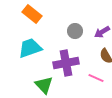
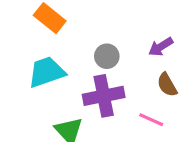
gray circle: (75, 31) -> (107, 56), moved

